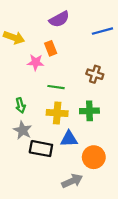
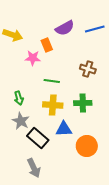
purple semicircle: (59, 19) -> (65, 28), moved
black rectangle: (41, 149) -> (38, 138), turned 30
gray arrow: (72, 181) -> (34, 168), moved, turned 90

